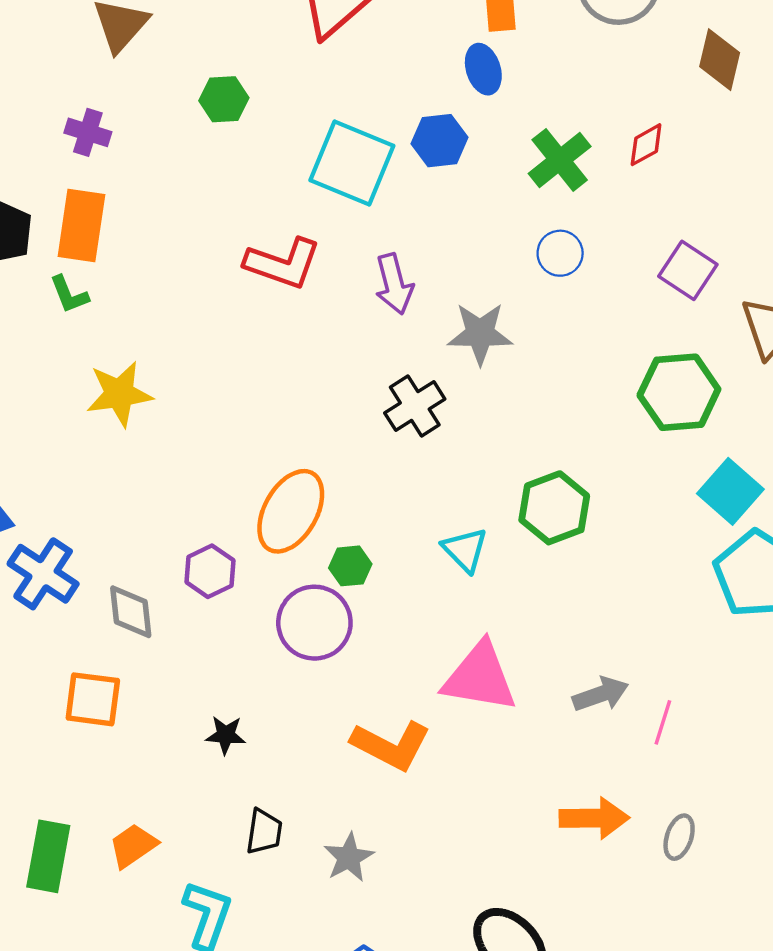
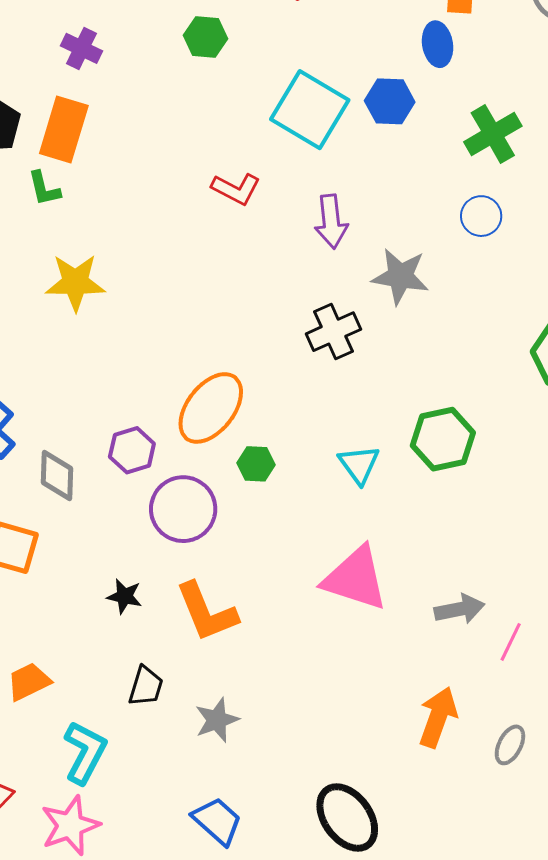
red L-shape: (283, 263) -> (236, 189), size x0.7
purple circle: (314, 623) -> (183, 509), moved
orange L-shape: (391, 745) -> (206, 612), moved, turned 32
orange arrow: (594, 818) -> (438, 717), turned -78

